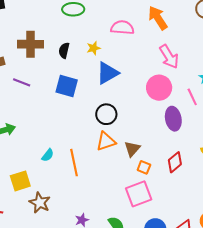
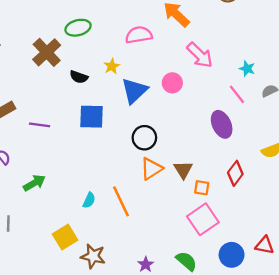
brown cross: (31, 44) -> (47, 52), moved, turned -30
black semicircle: (64, 50) -> (79, 77), turned -70
pink circle: (159, 88) -> (172, 83), moved, size x0.7

